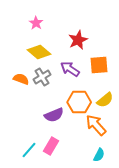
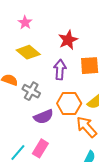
purple arrow: (70, 69) -> (60, 70), turned 60
gray cross: (42, 77) -> (31, 91), moved, turned -30

